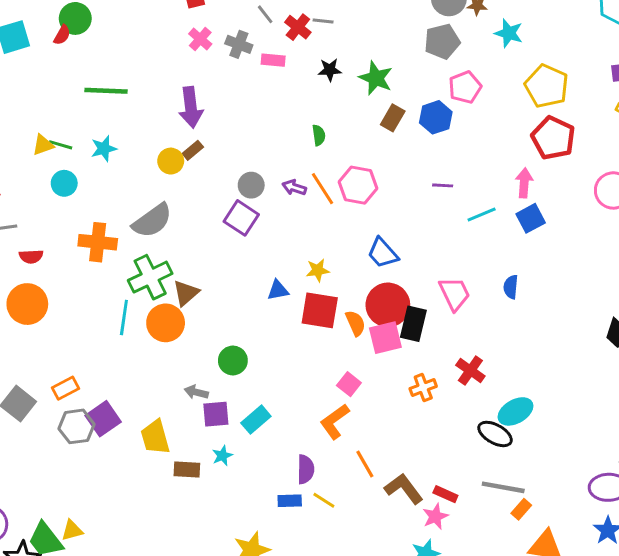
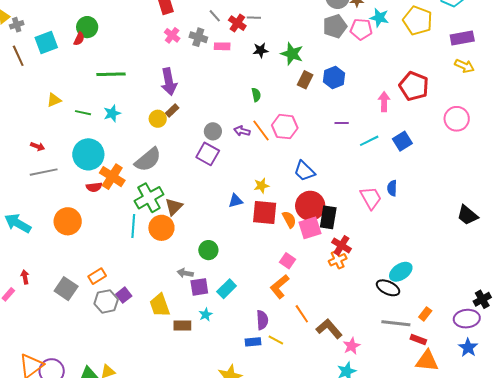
yellow pentagon: (547, 86) -> (418, 21), moved
pink pentagon: (465, 87) -> (361, 29), moved, turned 30
yellow triangle: (43, 145) -> (54, 100), moved
cyan circle: (64, 183) -> (88, 154), moved, size x1.8
pink arrow: (524, 183) -> (384, 102), moved
orange cross: (98, 242) -> (112, 177), turned 30
red semicircle: (31, 256) -> (94, 187), moved
pink trapezoid: (454, 294) -> (371, 198), moved
red cross: (470, 371) -> (341, 245), moved
purple square: (103, 419) -> (124, 295), size x0.7
red rectangle: (445, 494) -> (418, 340), moved
orange rectangle: (521, 509) -> (425, 314), moved

